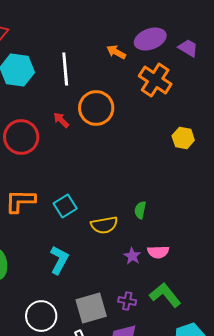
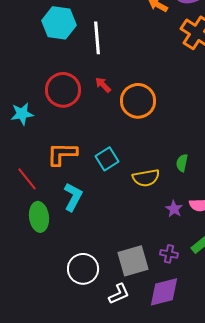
white line: (65, 69) -> (97, 38), moved
orange circle: (96, 108) -> (138, 101), moved
red arrow: (61, 120) -> (103, 85), moved
cyan L-shape: (59, 260) -> (73, 197), moved

